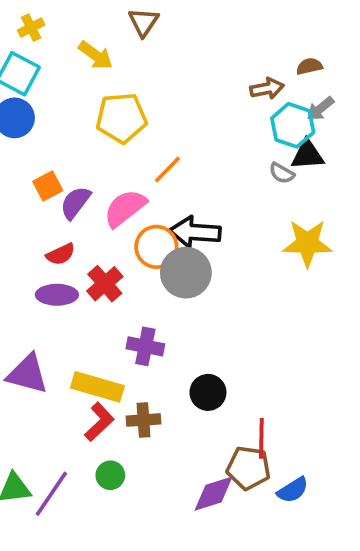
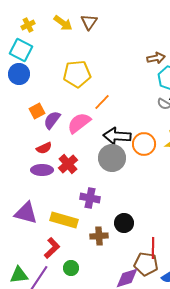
yellow arrow: (96, 55) -> (63, 23), moved
orange circle: (156, 247) -> (144, 144), moved
brown cross: (143, 420) -> (99, 236), moved
red L-shape: (99, 422) -> (52, 248), moved

